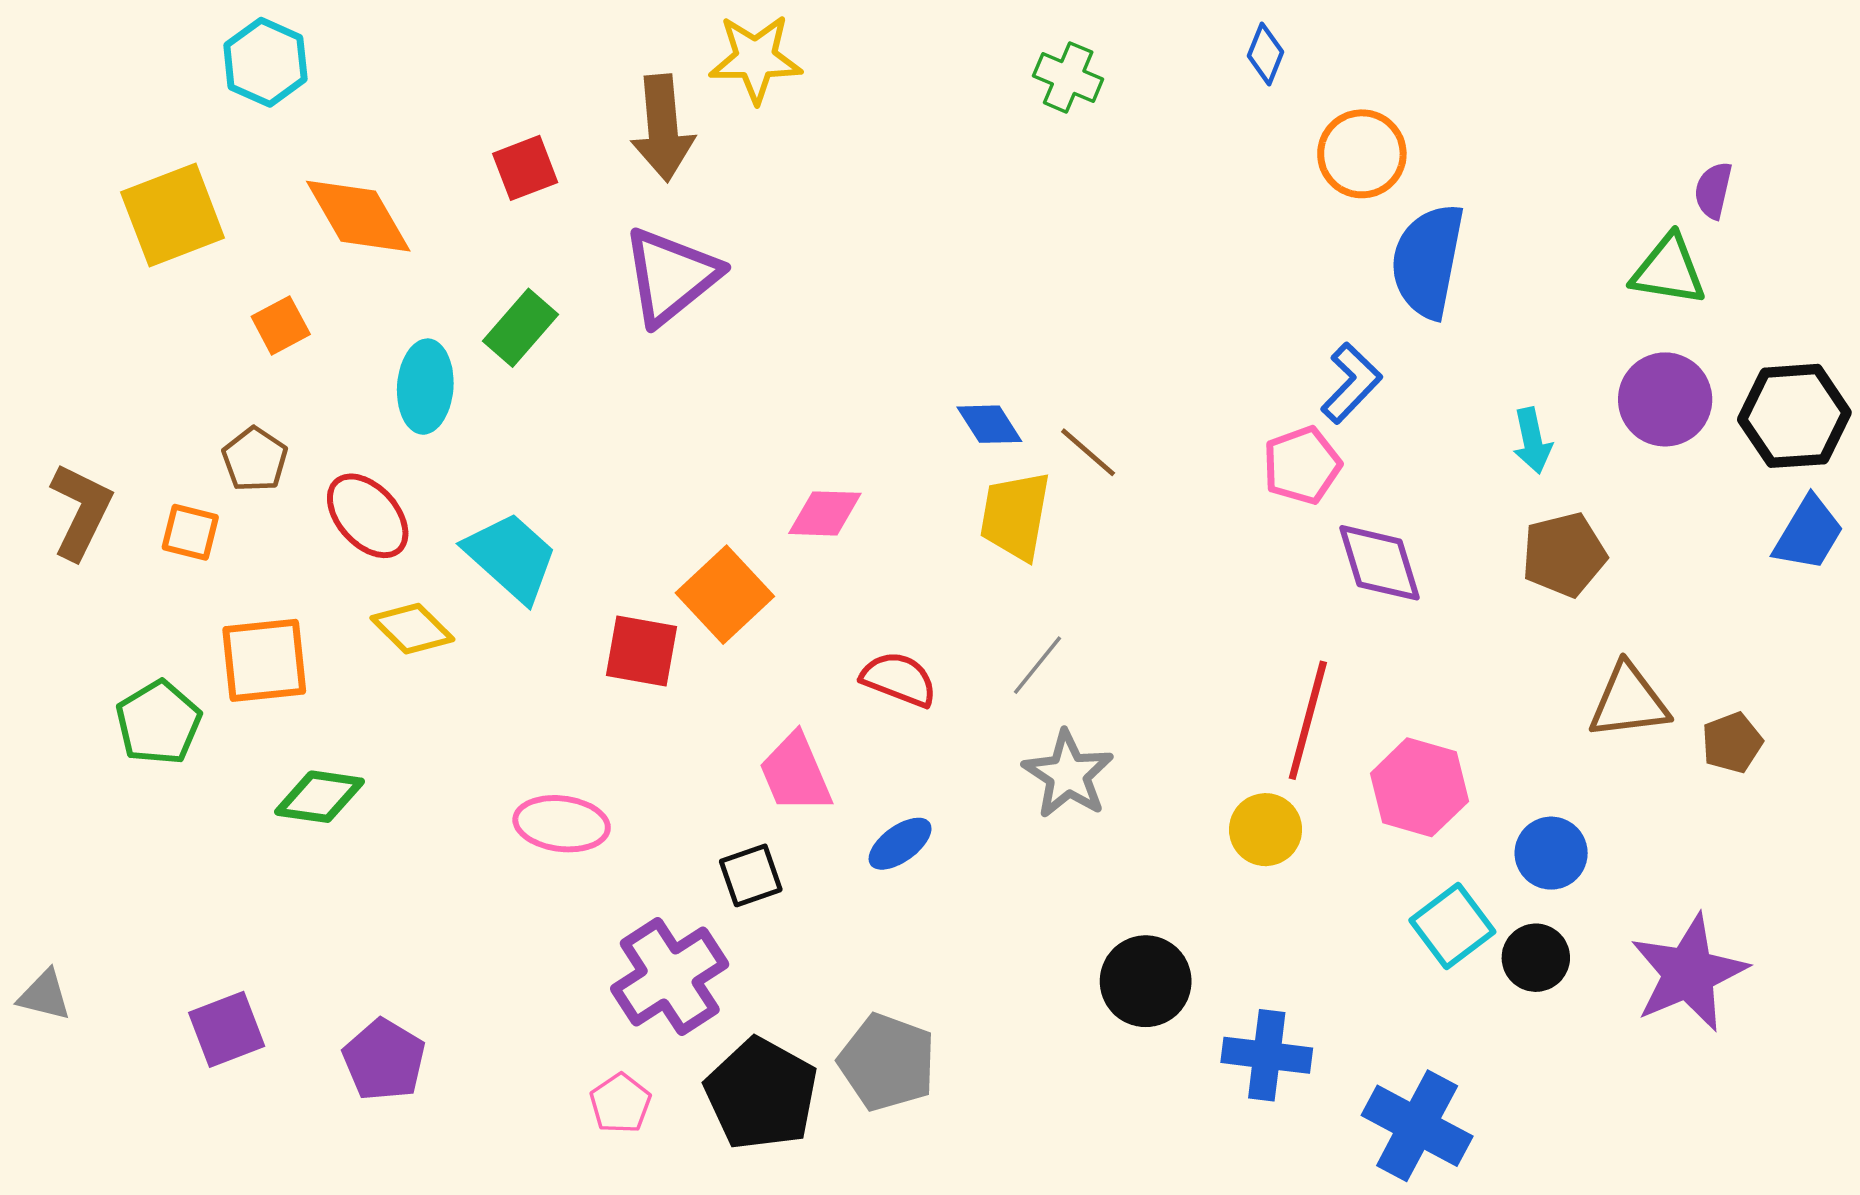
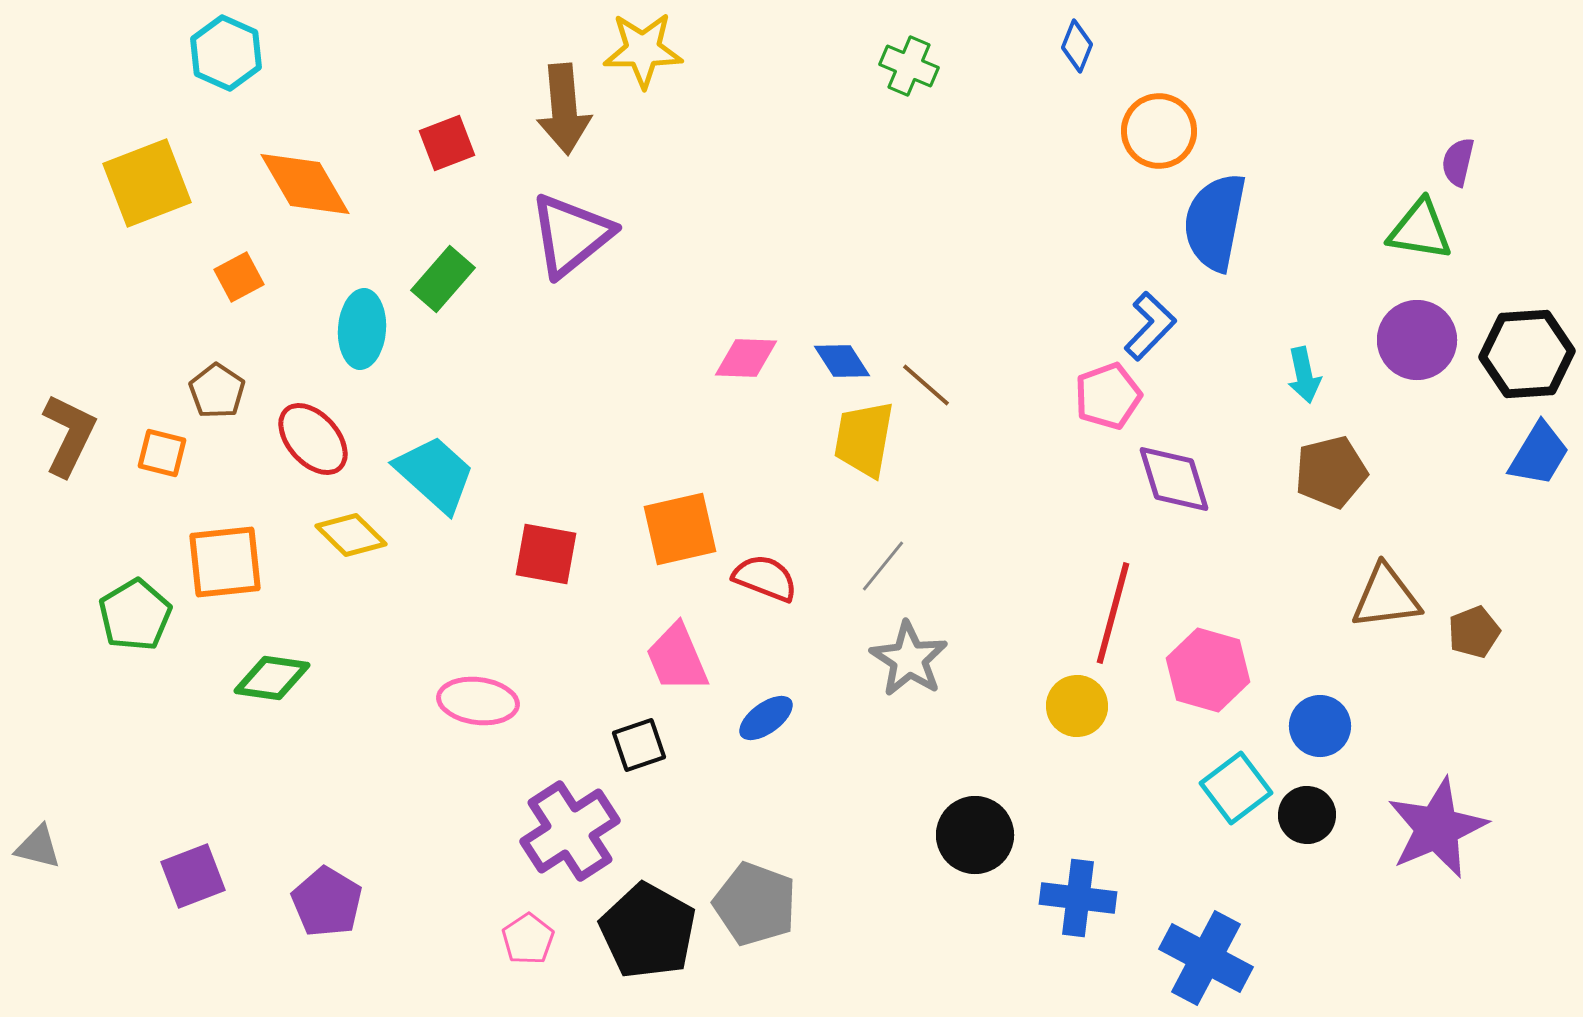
pink diamond: (825, 513) -> (746, 358), moved
orange square: (725, 595) -> (680, 529), moved, turned 30

